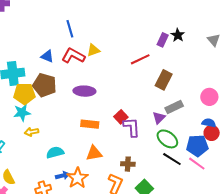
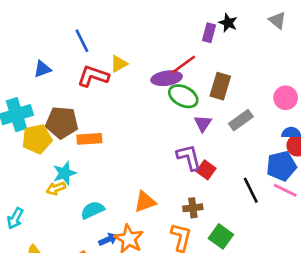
blue triangle: (47, 56) -> (42, 69), moved, turned -32
purple ellipse: (84, 91) -> (167, 78), moved
cyan star: (22, 113) -> (64, 173), moved
red square: (121, 117) -> (206, 170), moved
purple triangle: (159, 118) -> (203, 123), moved
orange rectangle: (90, 124) -> (89, 139), moved
green ellipse: (167, 139) -> (183, 96), moved
black line: (172, 159) -> (251, 190), turned 42

